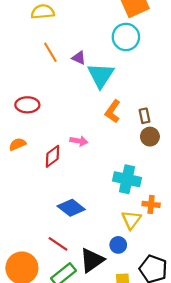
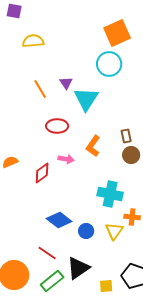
orange line: (50, 52) -> (40, 89), moved
purple triangle: (79, 58) -> (66, 83), turned 32
red ellipse: (27, 105) -> (57, 126), moved
orange L-shape: (113, 111) -> (93, 146), moved
blue circle: (118, 245) -> (86, 231), moved

